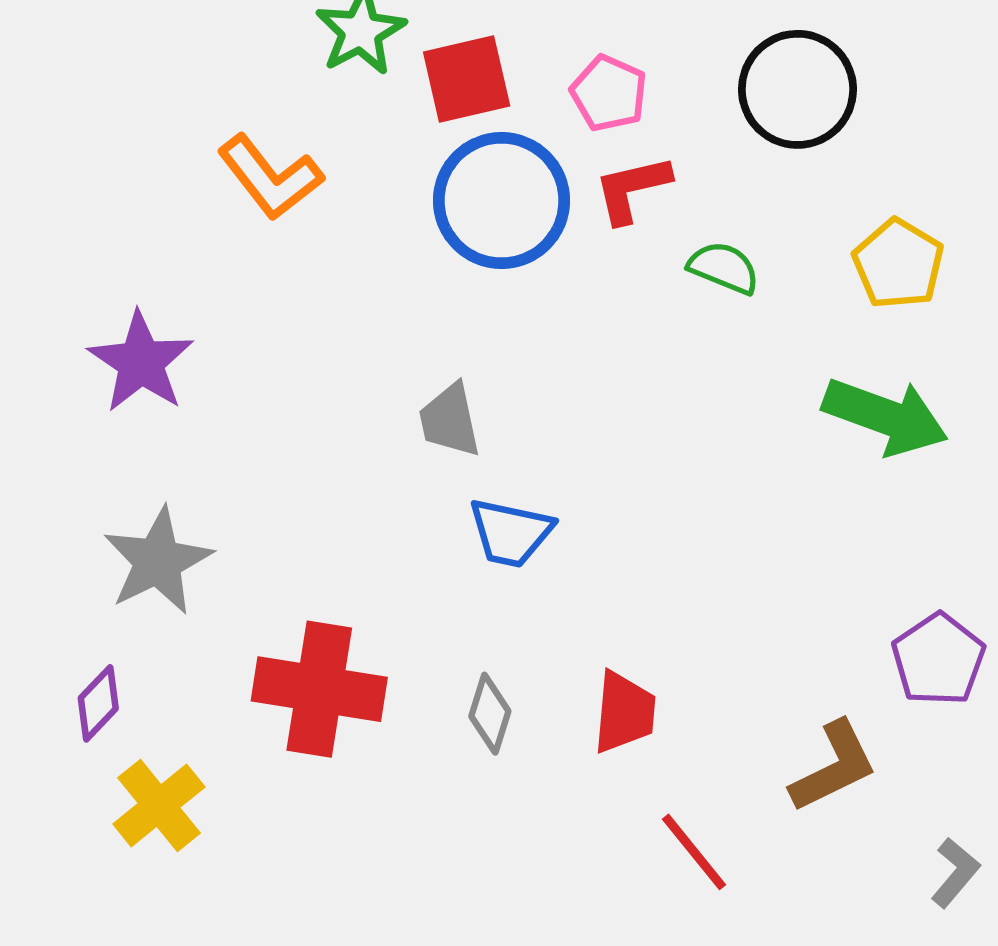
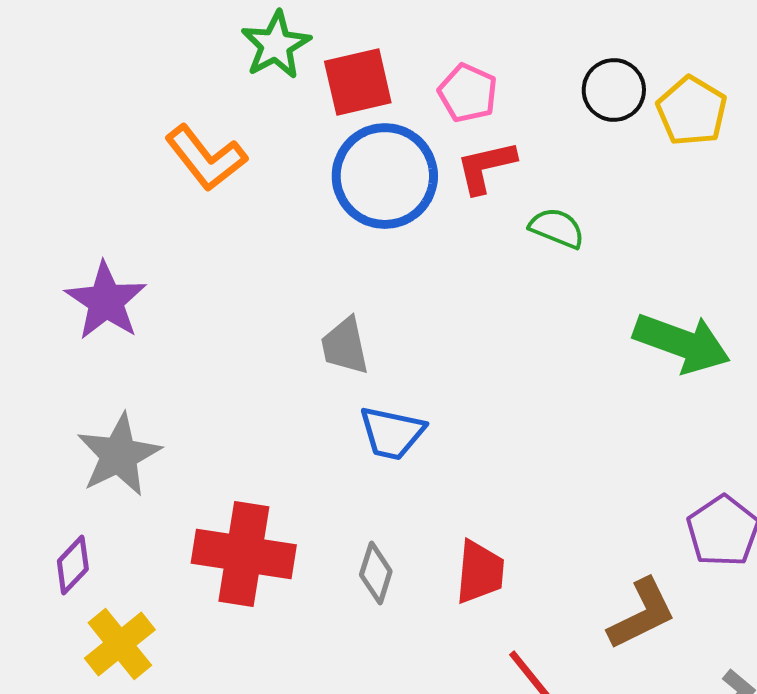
black circle: (797, 89) -> (614, 90), size x0.7
yellow pentagon: (898, 264) -> (692, 111), moved

